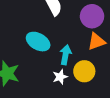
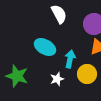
white star: (60, 77) -> (57, 79), moved

